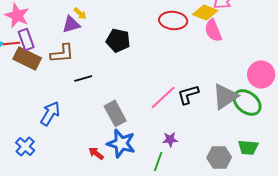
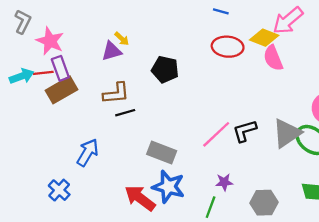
brown L-shape: (62, 53) -> (116, 93), moved
brown rectangle: (27, 58) -> (61, 90), turned -56
gray rectangle: (115, 113) -> (162, 153), turned -40
red arrow: (96, 153) -> (140, 198), size x1.8
gray hexagon: (219, 157) -> (264, 203), moved

